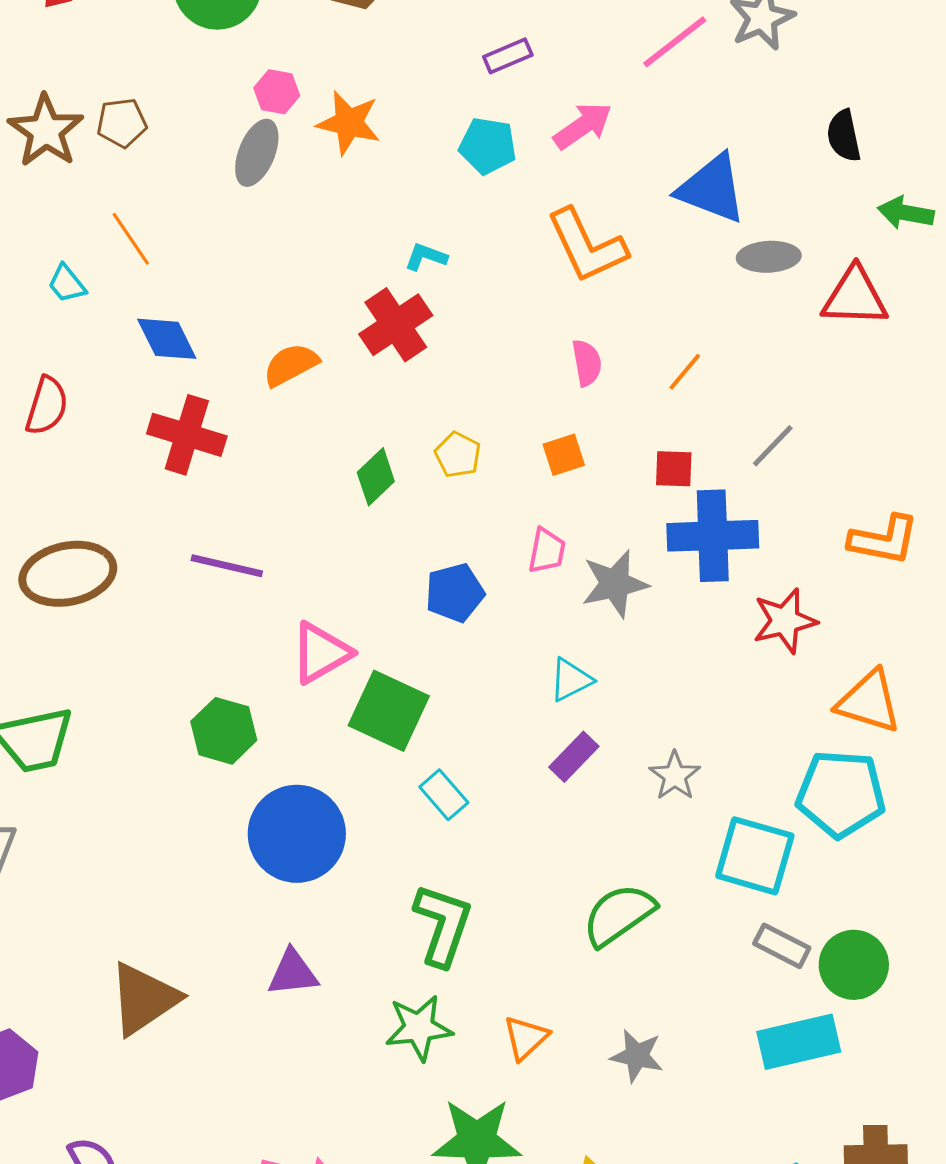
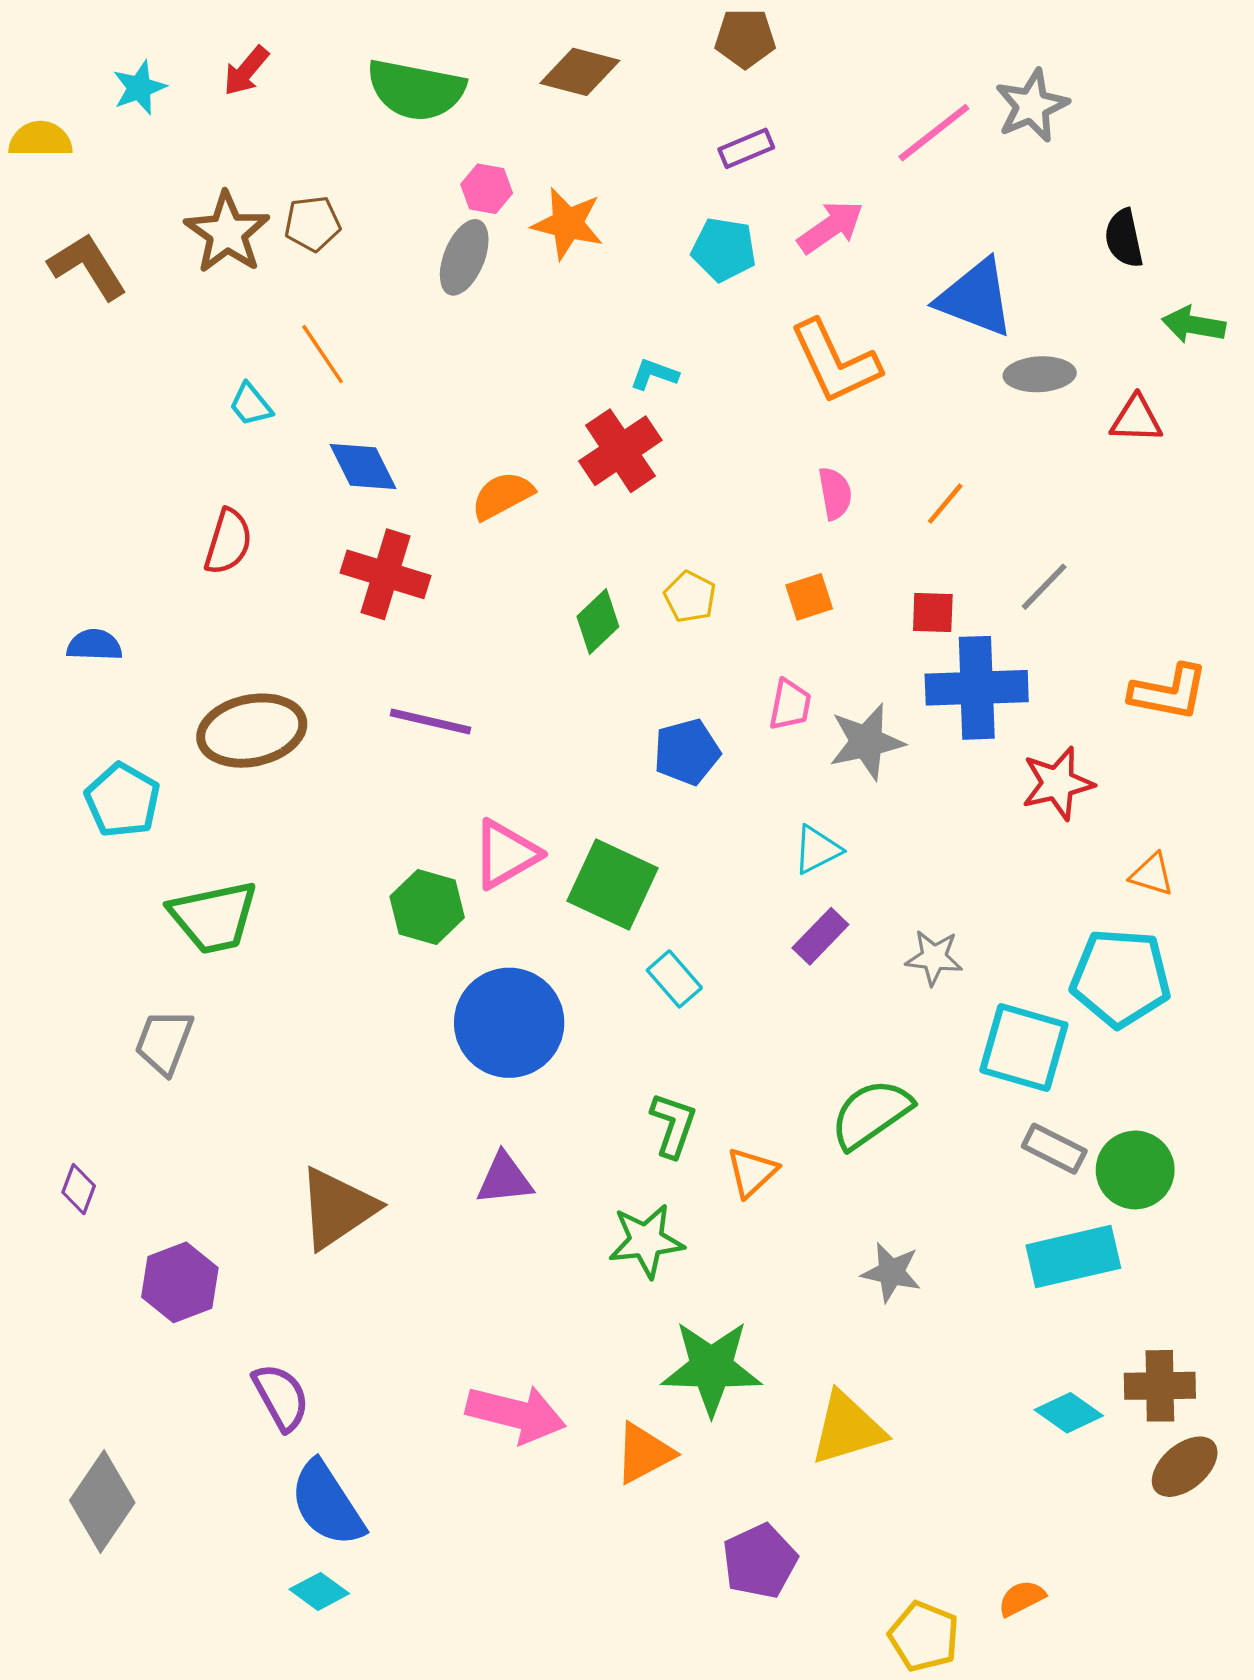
red triangle: (855, 297) -> (1136, 419), size x0.7
pink triangle: (321, 653) -> (506, 854), moved
orange triangle: (869, 702) -> (1152, 874), size x0.6
gray star: (675, 776) -> (934, 958), turned -30
green L-shape: (443, 925) -> (673, 1125), size x0.7
orange triangle: (526, 1038) -> (752, 1172), moved

